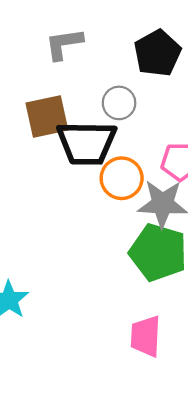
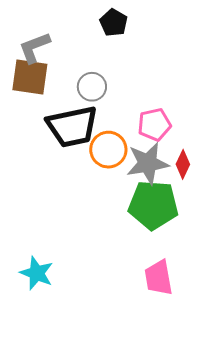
black pentagon: (157, 53) -> (114, 23), moved, size x0.7
brown square: (47, 117) -> (30, 77), moved, turned 33

